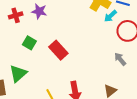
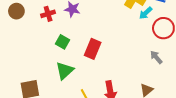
red rectangle: (58, 50) -> (93, 49), turned 66
green triangle: (18, 74) -> (65, 71), moved

